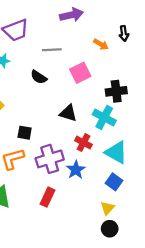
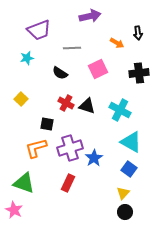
black cross: (116, 91) -> (139, 73), moved
red cross: (83, 143) -> (66, 103), moved

